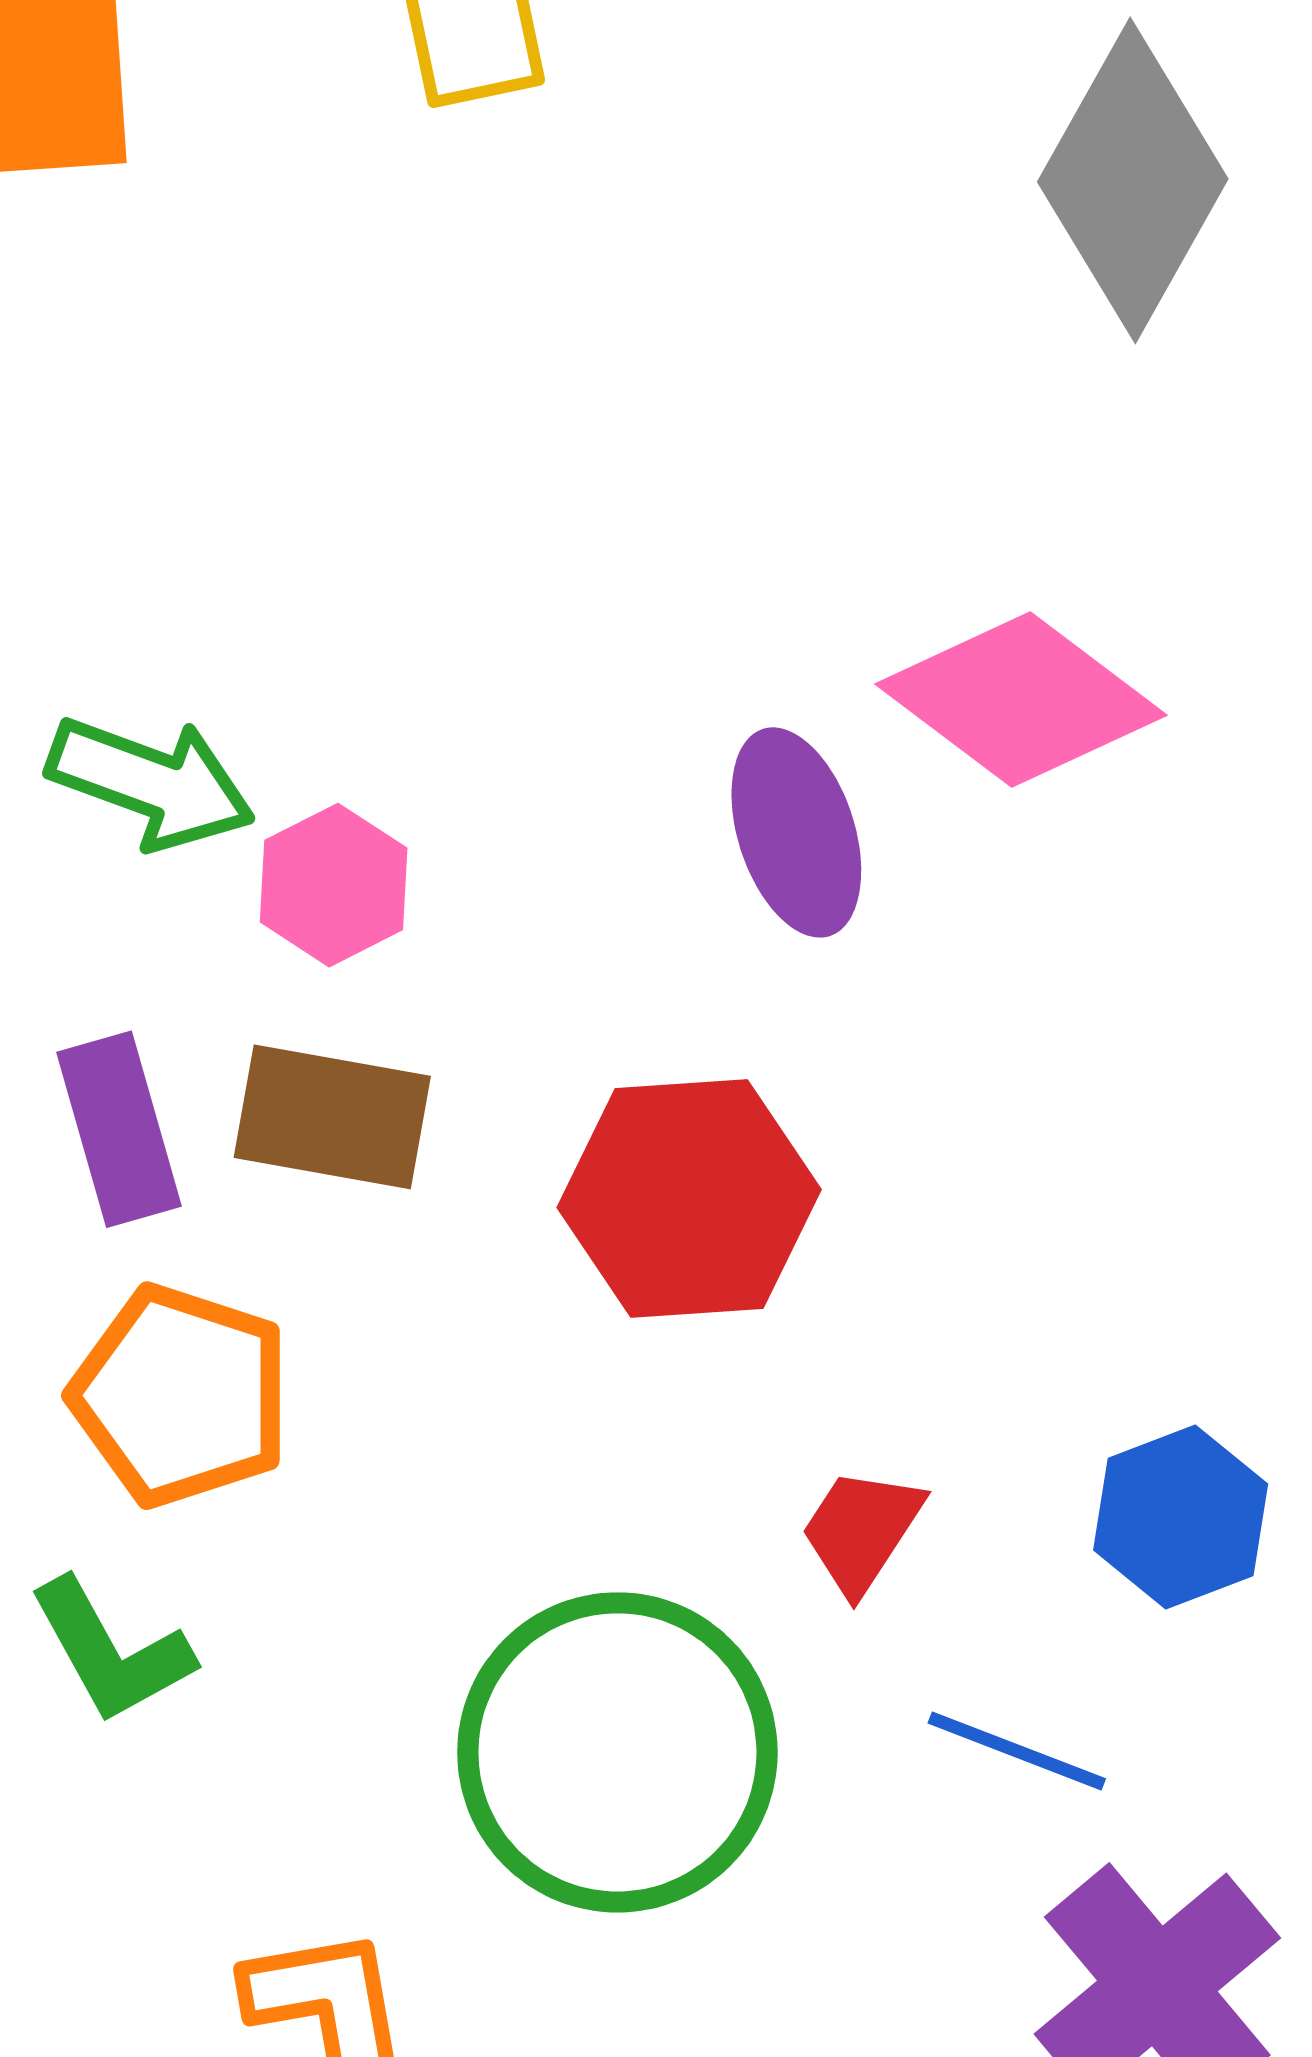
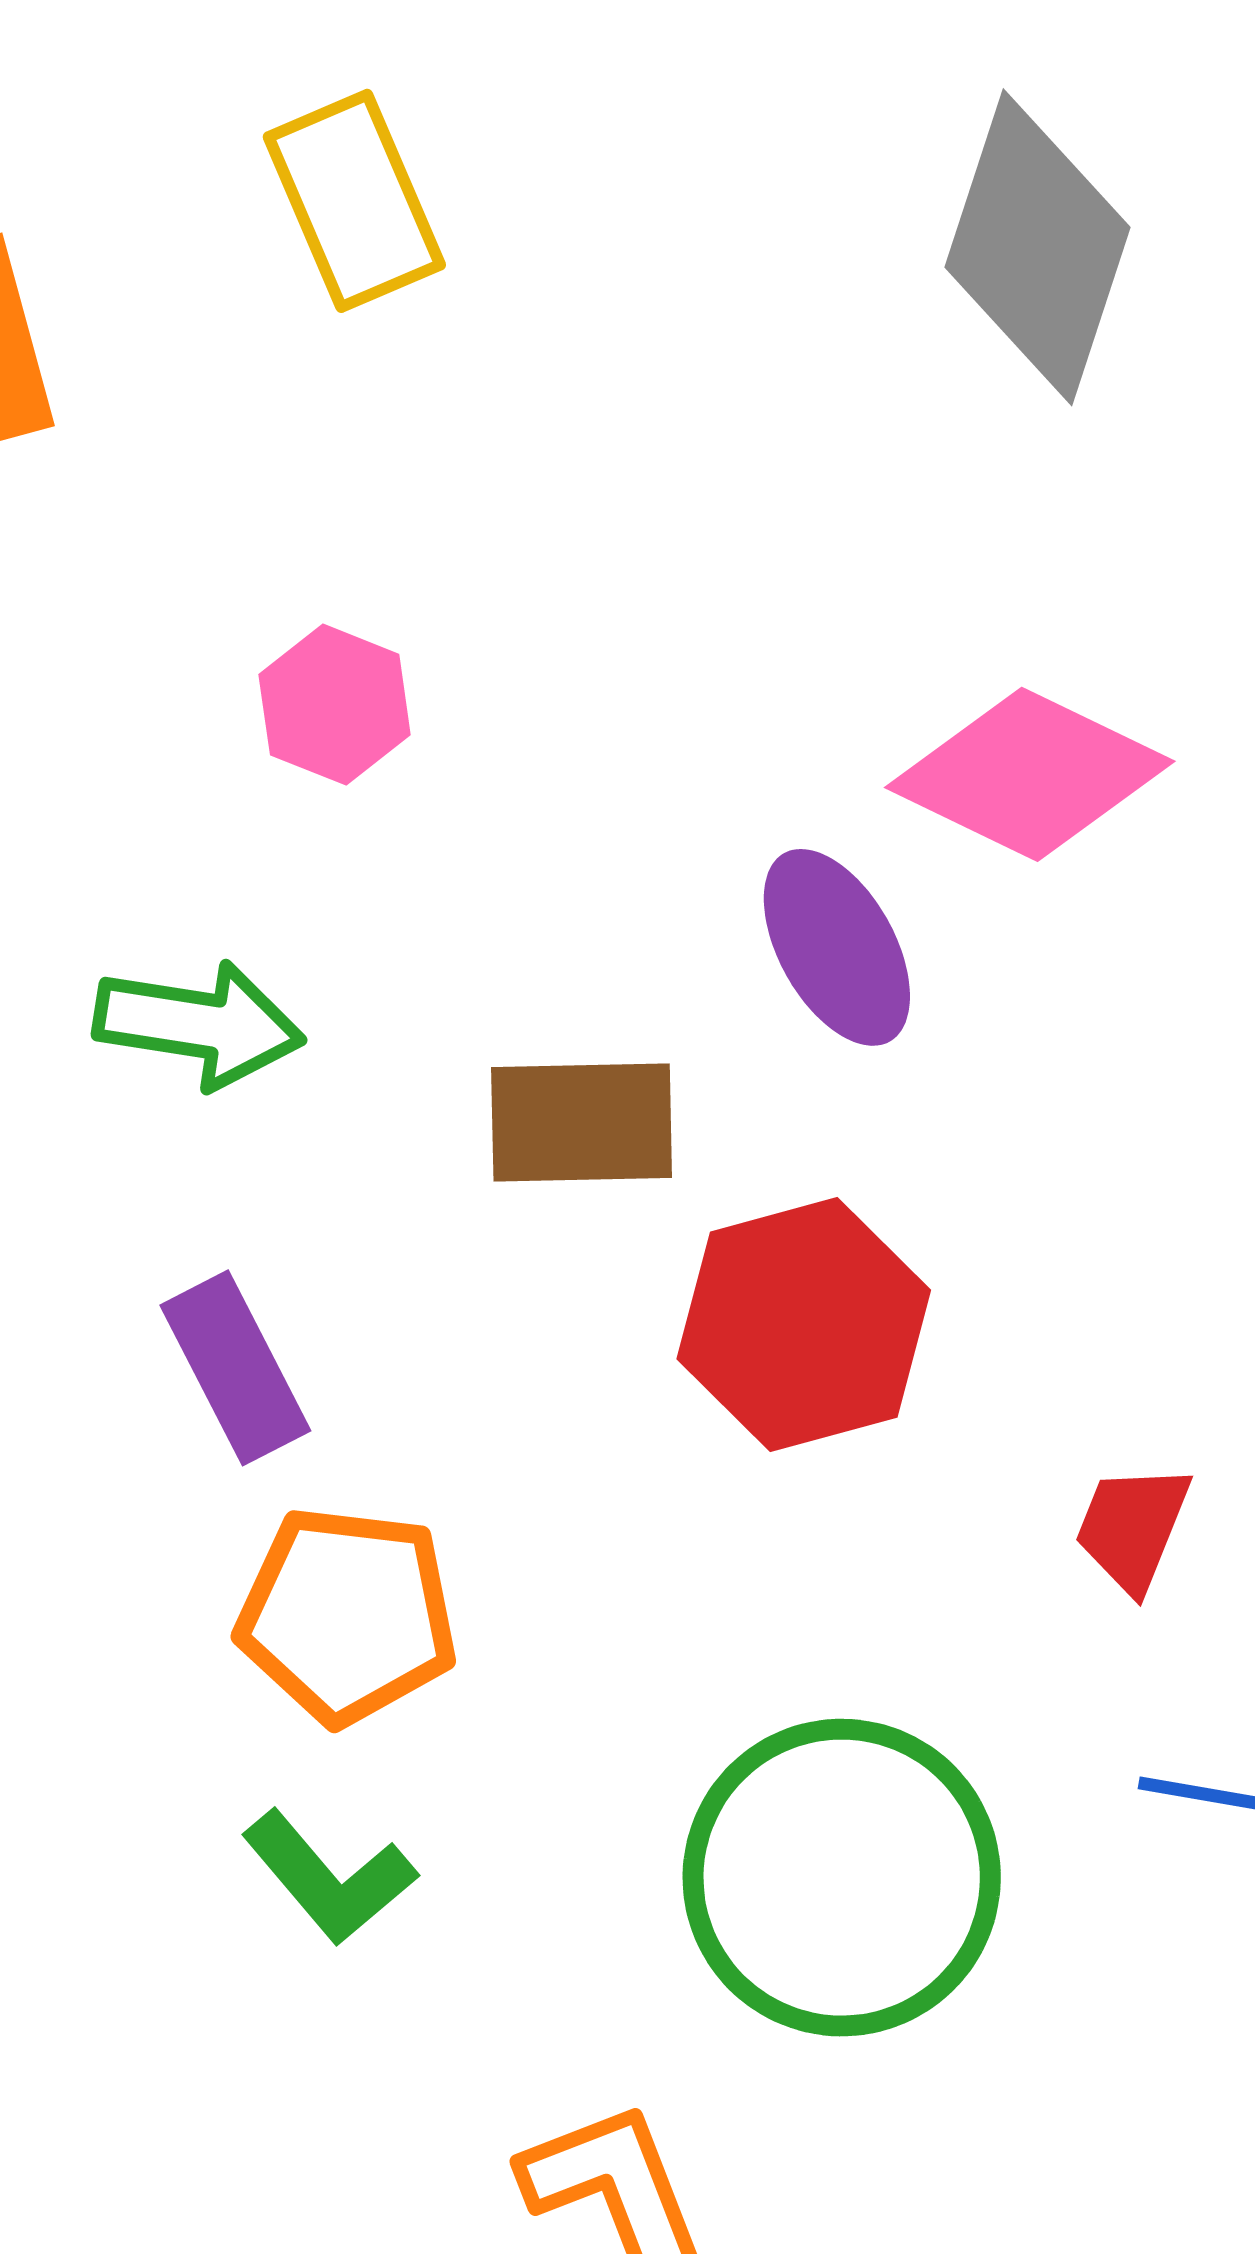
pink hexagon: (334, 885) -> (335, 705), moved
brown rectangle: (332, 1117) -> (582, 1122), moved
red trapezoid: (861, 1531) -> (1132, 1528), moved

